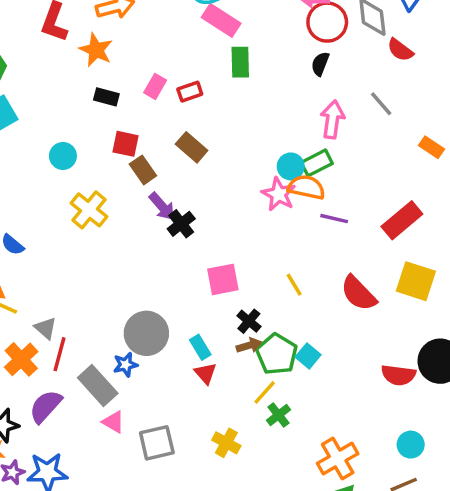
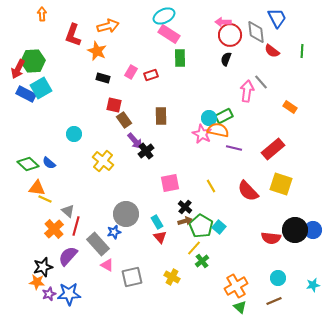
pink arrow: (332, 119) -> (247, 91), moved
brown rectangle: (192, 147) -> (161, 116), moved, turned 48
cyan circle: (63, 156) -> (74, 134), moved
yellow cross: (89, 210) -> (103, 161), moved

